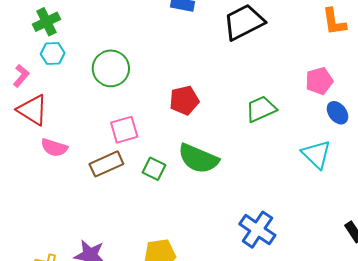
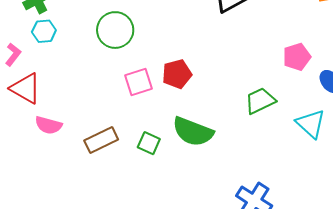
green circle: (111, 68) -> (115, 30), moved
pink pentagon: (319, 81) -> (297, 57), moved
green trapezoid: (261, 109) -> (260, 101), moved
pink square: (124, 130) -> (139, 82), moved

